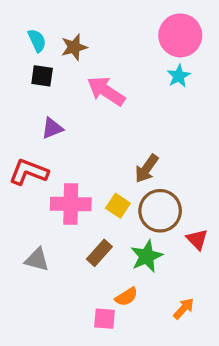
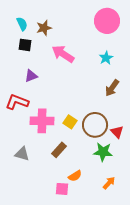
cyan star: (179, 76) -> (106, 58), moved
brown arrow: (147, 169) -> (112, 88), moved
red triangle: (197, 239) -> (117, 132), moved
green star: (147, 256) -> (103, 152), moved, turned 30

